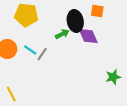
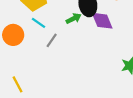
cyan line: (30, 50) -> (38, 23), moved

